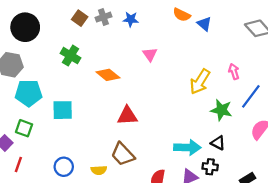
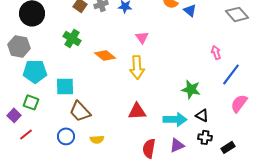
yellow arrow: (200, 82) -> (137, 67), moved, turned -35
green star: (221, 110) -> (191, 89), moved
red triangle: (127, 116) -> (137, 111), moved
brown trapezoid: (123, 154) -> (80, 111), moved
red line: (18, 164) -> (26, 134), turned 32
black cross: (210, 167) -> (205, 137), moved

